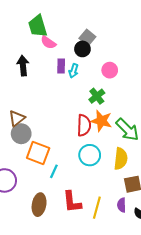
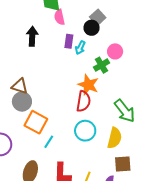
pink semicircle: (48, 42) -> (59, 17), turned 35
green cross: (97, 96) -> (101, 65), moved
brown triangle: (17, 118) -> (20, 86), turned 48
orange star: (101, 121) -> (88, 85), moved

